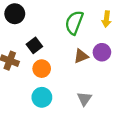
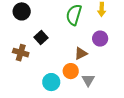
brown triangle: (81, 56) -> (81, 54), moved
orange circle: (42, 69) -> (71, 71), moved

